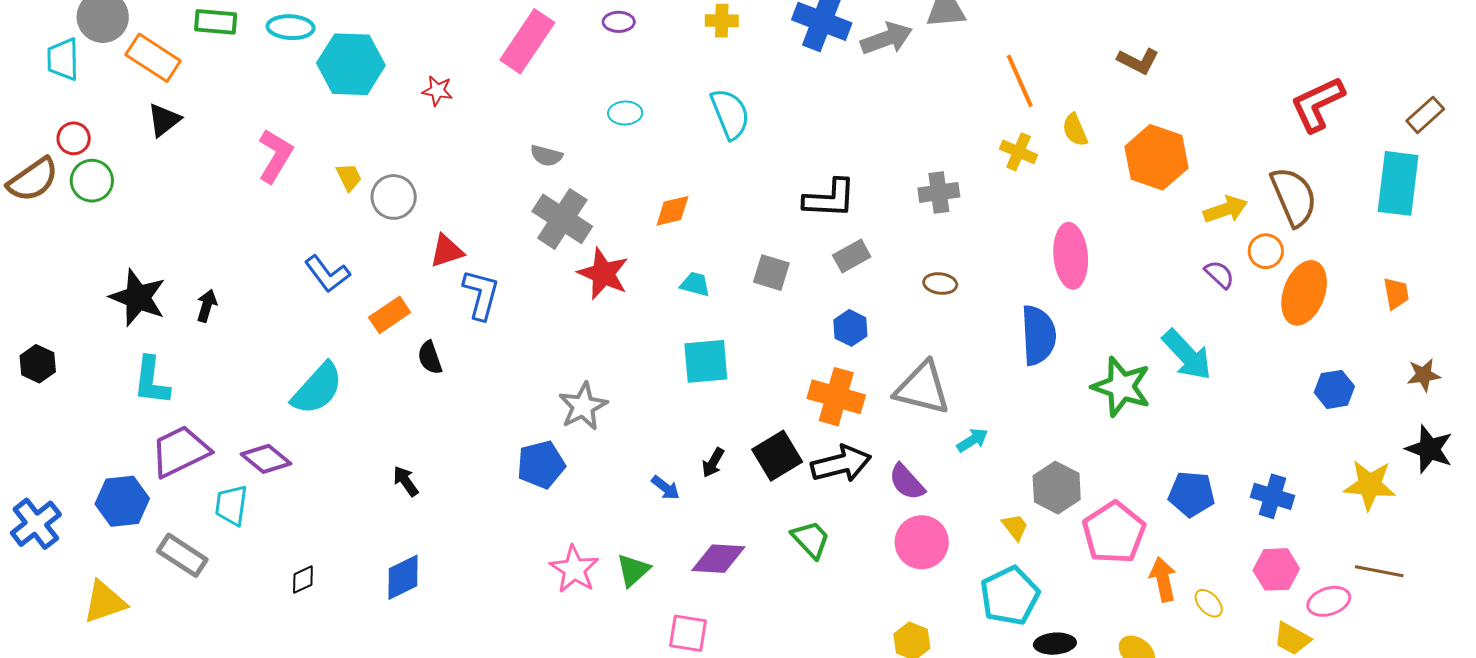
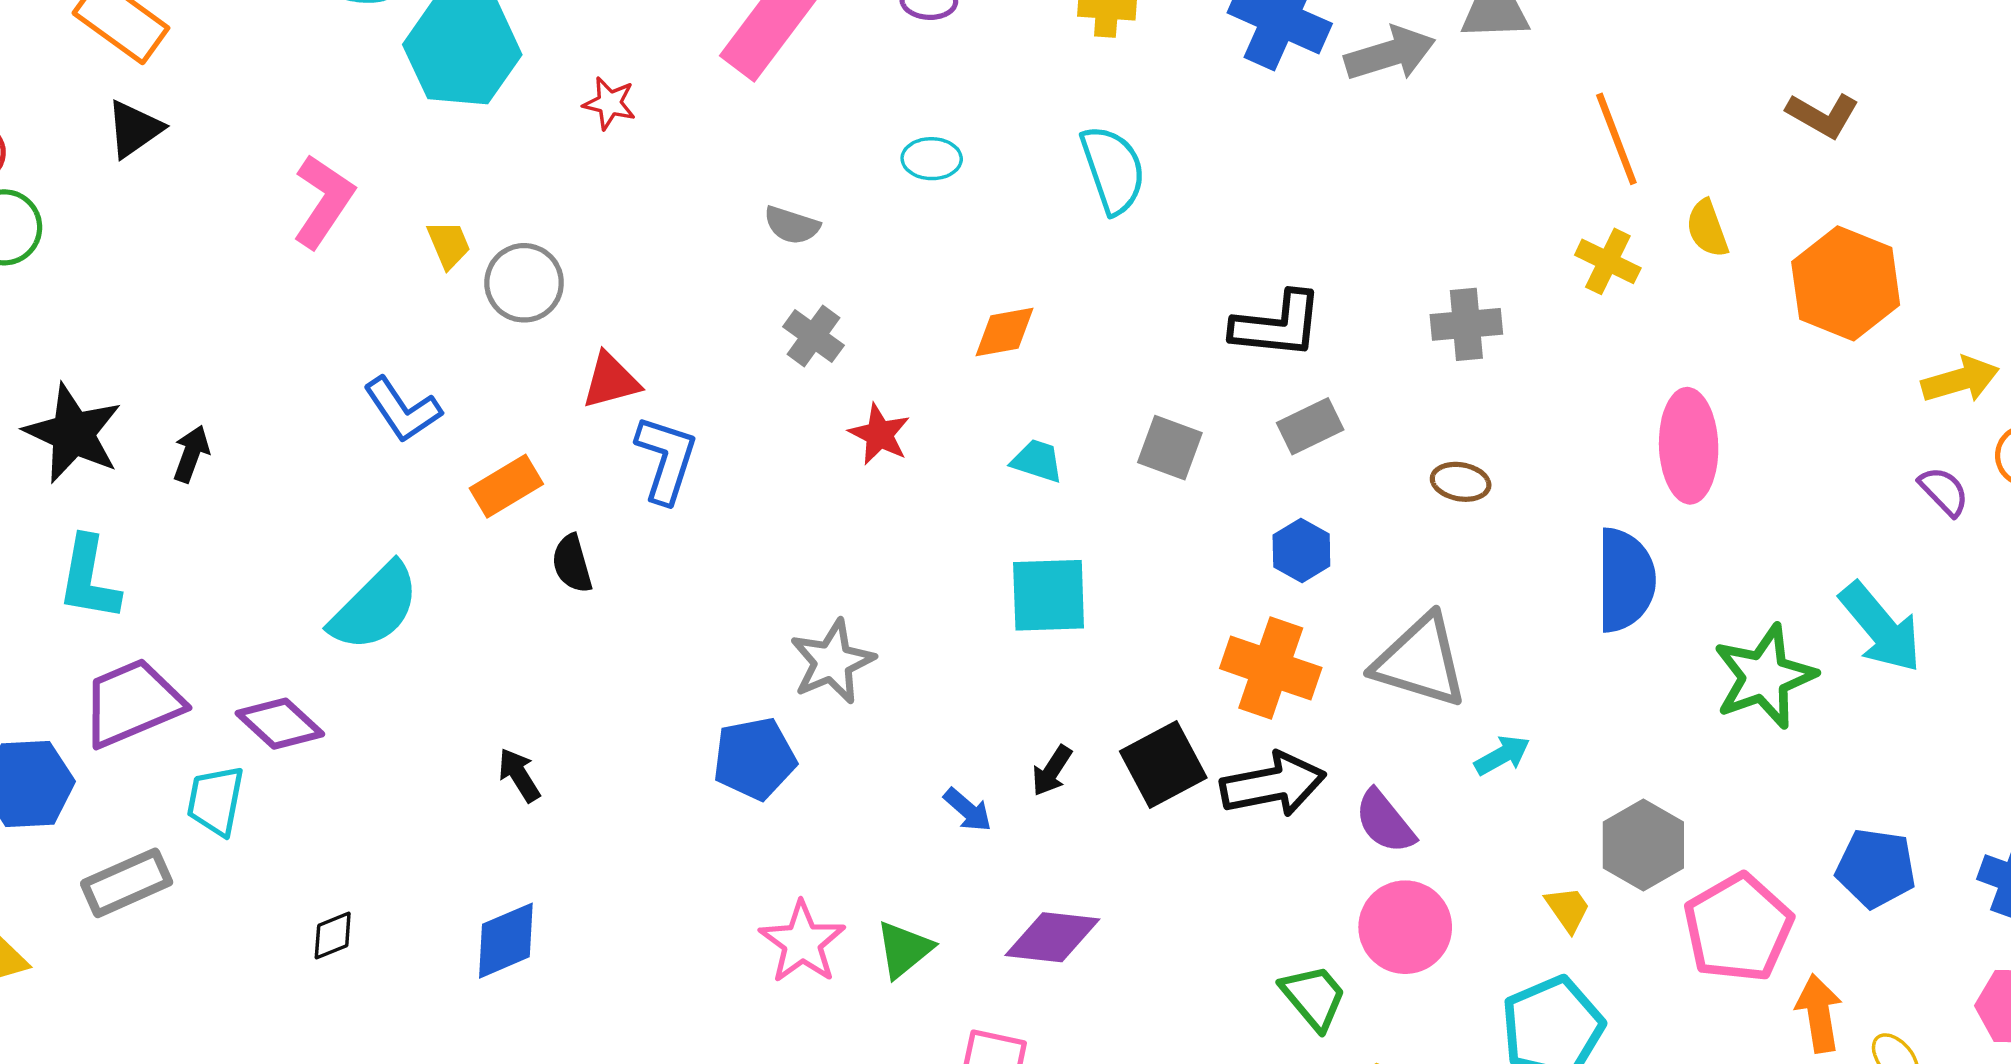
gray cross: (562, 219) -> (813, 336), size x0.6
red star: (603, 274) -> (879, 434), size x0.7
green star: (1121, 387) -> (1764, 677), turned 30
green trapezoid: (811, 539) -> (1314, 997), moved
gray rectangle: (182, 555) -> (127, 883), turned -60

